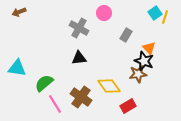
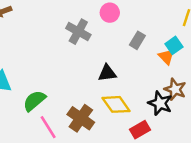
cyan square: (155, 13) -> (174, 45), moved
black triangle: (79, 58) -> (107, 73), moved
black star: (144, 61) -> (160, 103), moved
brown star: (138, 74) -> (175, 89), moved, turned 30

